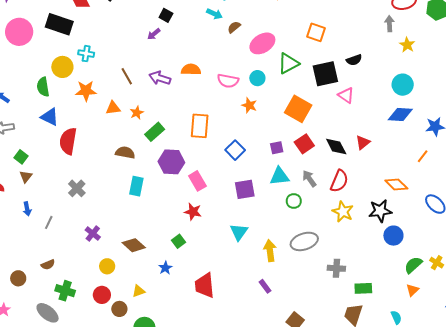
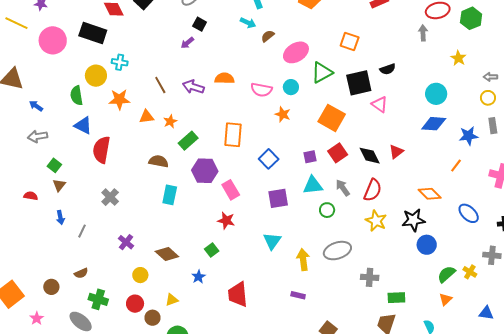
yellow star: (407, 45) -> (458, 58), moved
purple rectangle: (265, 286) -> (298, 295), turned -40

